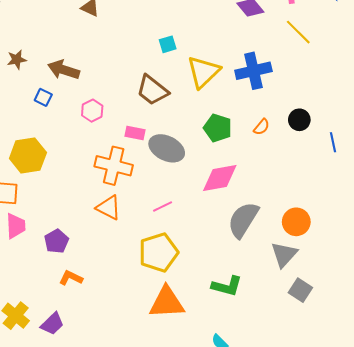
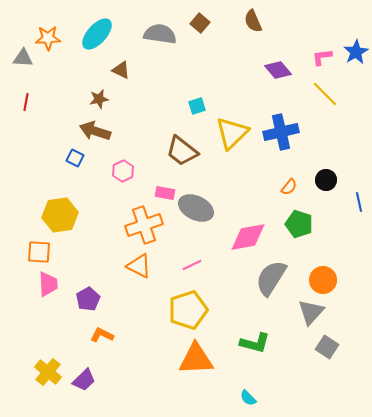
brown star: (17, 60) -> (99, 99), moved
green pentagon: (218, 128) -> (299, 224), moved
orange cross: (114, 166) -> (144, 225), turned -33

